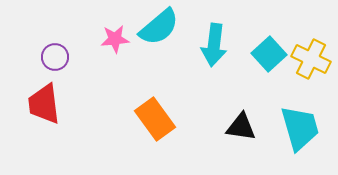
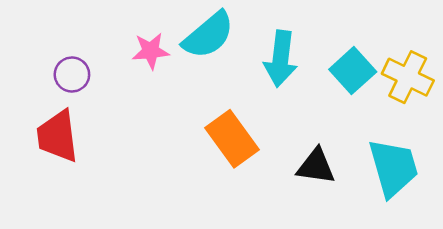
orange rectangle: (155, 119) -> (232, 139), moved

